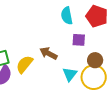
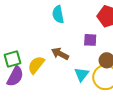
cyan semicircle: (67, 16) -> (58, 14), moved

